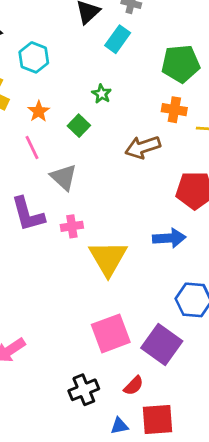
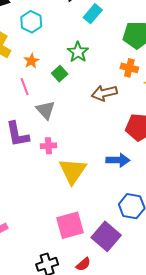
green star: (102, 94) -> (78, 52), size x1.5

